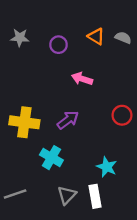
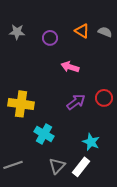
purple arrow: (68, 120) -> (76, 102), moved
white rectangle: (95, 196) -> (81, 167), turned 48

